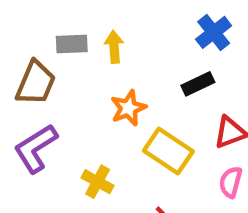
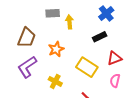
gray rectangle: (72, 44) -> (53, 13), moved
yellow arrow: (114, 47) -> (69, 22), moved
orange star: (128, 108) -> (56, 49), moved

